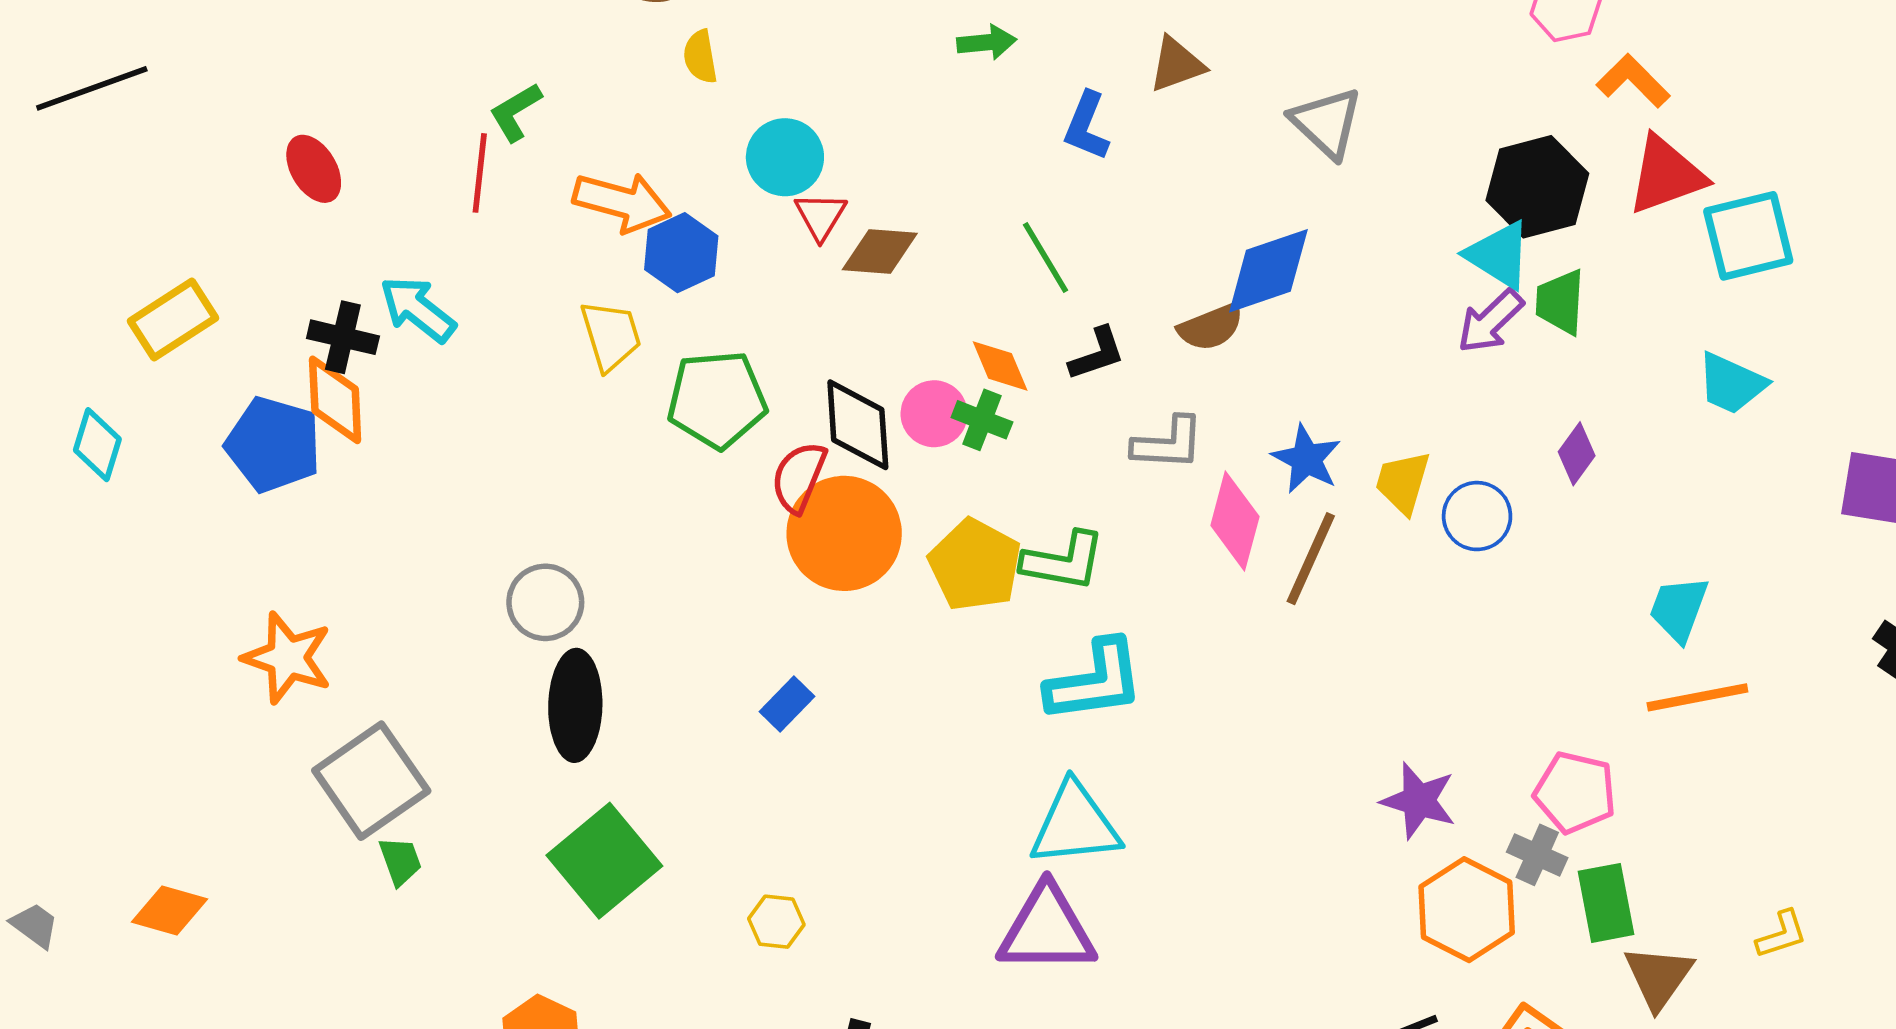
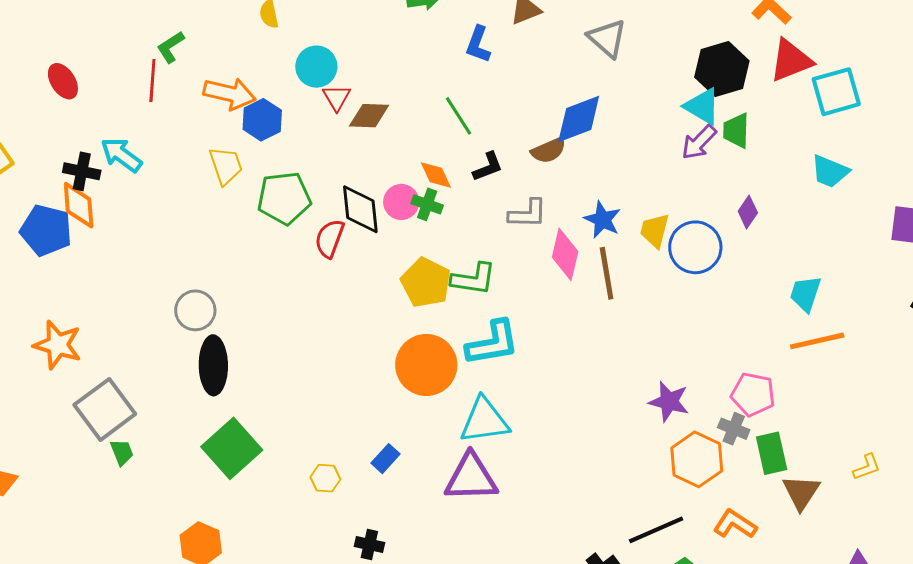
blue circle: (1477, 516) -> (695, 247), size x1.4
orange circle: (844, 533) -> (426, 365), moved
brown line: (1311, 559) -> (607, 273), turned -32
blue rectangle: (787, 704) -> (385, 459), moved

